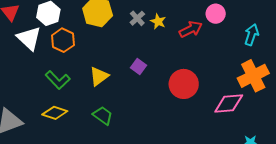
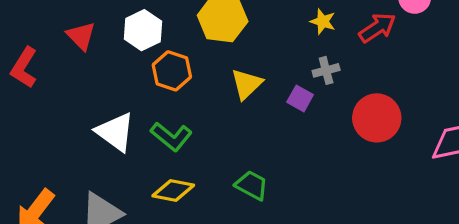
gray cross: (137, 18) -> (326, 70), moved, turned 35
white triangle: (29, 38) -> (115, 132), moved
yellow triangle: (99, 76) -> (247, 84), moved

